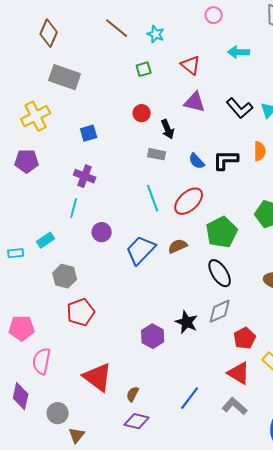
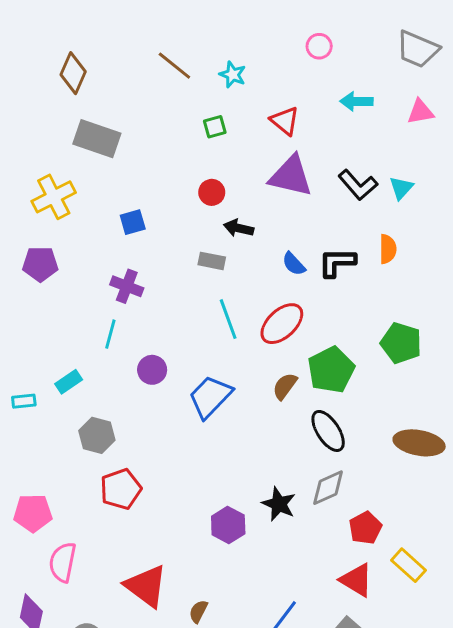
purple triangle: (195, 102) -> (291, 176), size x1.4
black arrow: (168, 129) -> (239, 228), moved, turned 126
gray rectangle: (157, 154) -> (212, 261), moved
brown semicircle: (178, 246) -> (285, 386), moved, turned -30

